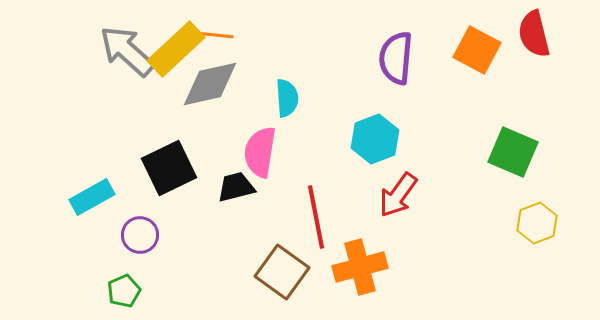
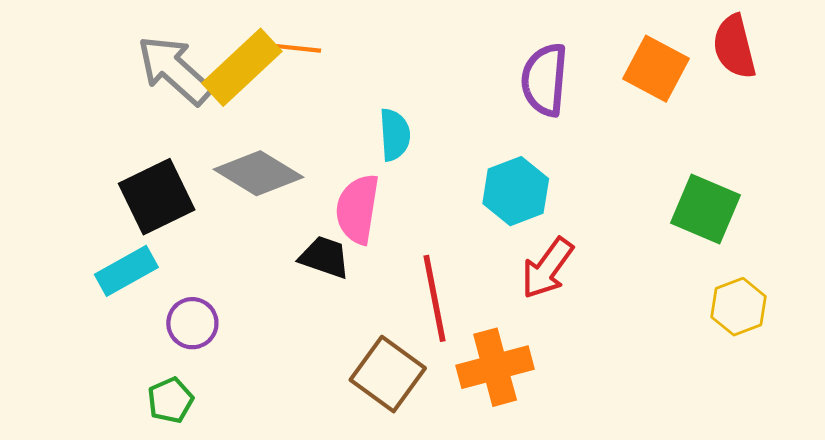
gray diamond: (210, 84) -> (258, 173), moved, turned 44
black square: (169, 168) -> (157, 197), moved
black trapezoid: (236, 187) -> (324, 257), turned 33

